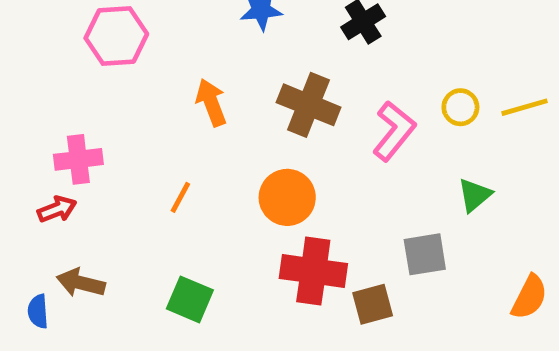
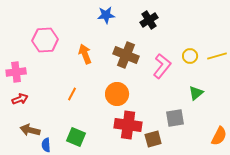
pink hexagon: (116, 36) -> (45, 40), moved
pink cross: (78, 159) -> (16, 72), moved
blue semicircle: (38, 311) -> (46, 145), moved

